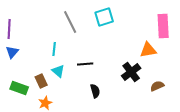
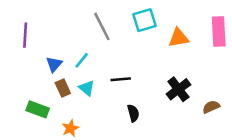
cyan line: (54, 49) -> (82, 60), turned 32
orange triangle: (148, 50) -> (178, 38), moved
blue triangle: (12, 52) -> (54, 64), moved
brown rectangle: (41, 81) -> (63, 88), moved

